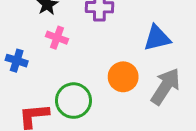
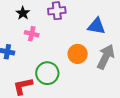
blue triangle: (157, 38) -> (96, 26), turned 30

